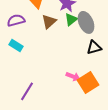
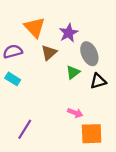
green triangle: (71, 19) -> (73, 72), moved
orange square: (88, 82) -> (92, 134), moved, turned 30

